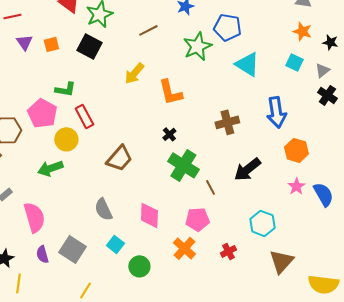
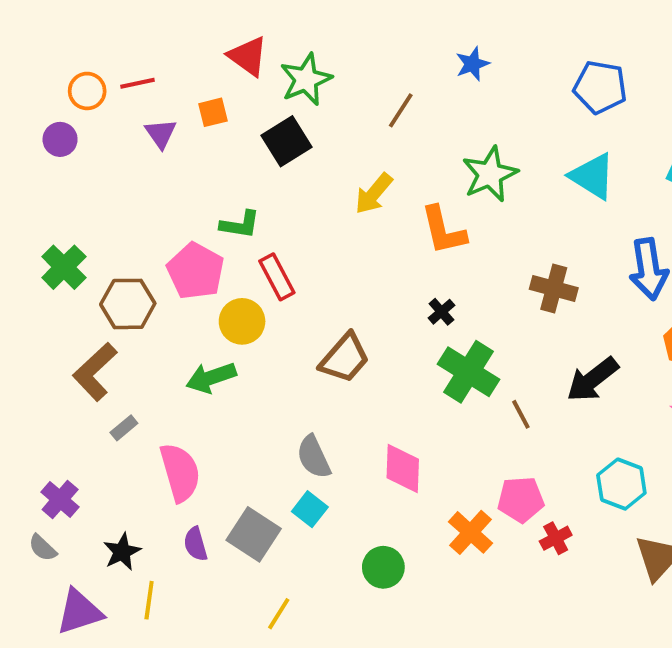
blue pentagon: (227, 27) -> (600, 87), moved
brown line: (148, 30) -> (401, 110), turned -30
orange square: (51, 44) -> (213, 112), moved
black square: (89, 46) -> (287, 141), turned 30
green star: (197, 46) -> (490, 174), moved
brown cross: (227, 122) -> (554, 288), turned 30
pink pentagon: (197, 219) -> (521, 500), moved
cyan square: (115, 244) -> (310, 509), moved

